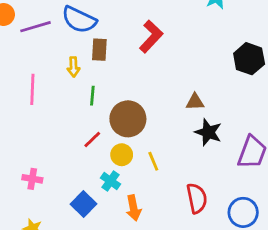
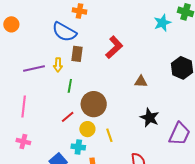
purple line: (35, 27) -> (34, 69), moved
pink line: (32, 89) -> (24, 107), moved
brown triangle: (195, 102) -> (141, 82), moved
cyan cross: (111, 181) -> (78, 147), turned -32

